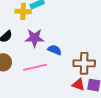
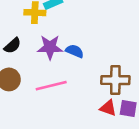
blue semicircle: (55, 50) -> (75, 51), moved

